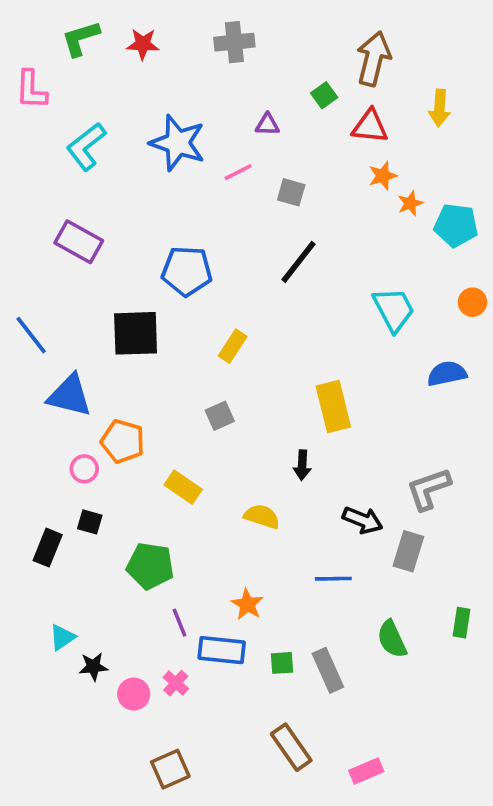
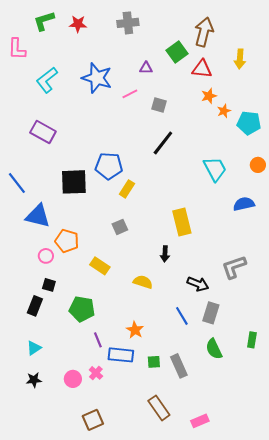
green square: (324, 95) -> (177, 52), size x1.5
blue pentagon: (187, 271) -> (109, 166), moved
black rectangle: (48, 548) -> (35, 306), moved
gray rectangle: (408, 551) -> (211, 313), moved
blue line: (333, 579) -> (182, 316), turned 60
black star: (93, 667) -> (34, 380), moved

